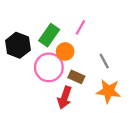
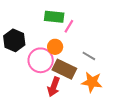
green rectangle: (49, 35) -> (54, 17), moved, turned 60
gray line: (104, 61) -> (89, 56), turned -32
brown rectangle: (76, 77) -> (64, 69), size x1.6

